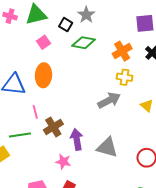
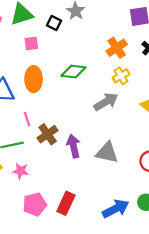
pink square: (44, 42) -> (31, 43), turned 32
green diamond: (84, 43) -> (73, 72), moved
yellow cross: (125, 77) -> (121, 76), turned -35
pink star: (63, 162) -> (21, 171), moved

